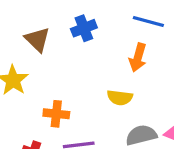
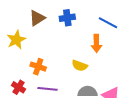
brown triangle: (37, 39) -> (37, 18), turned 30
orange arrow: (138, 58) -> (96, 43), turned -30

